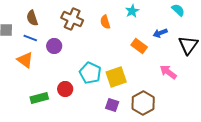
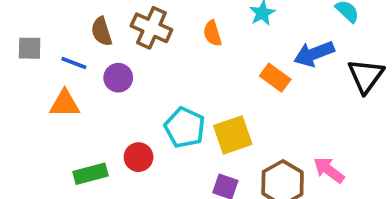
brown semicircle: (32, 18) -> (102, 32), moved
blue arrow: (160, 33) -> (314, 54), size x1.5
orange triangle: (25, 60) -> (65, 104), turned -36
pink arrow: (168, 72) -> (329, 170), moved

